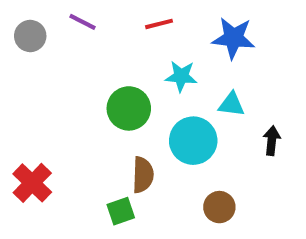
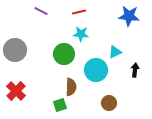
gray circle: (30, 36) -> (15, 50), moved, size x1.5
blue star: (233, 38) -> (129, 16), moved
cyan star: (181, 76) -> (81, 34), moved
cyan triangle: (231, 104) -> (115, 52), turned -32

